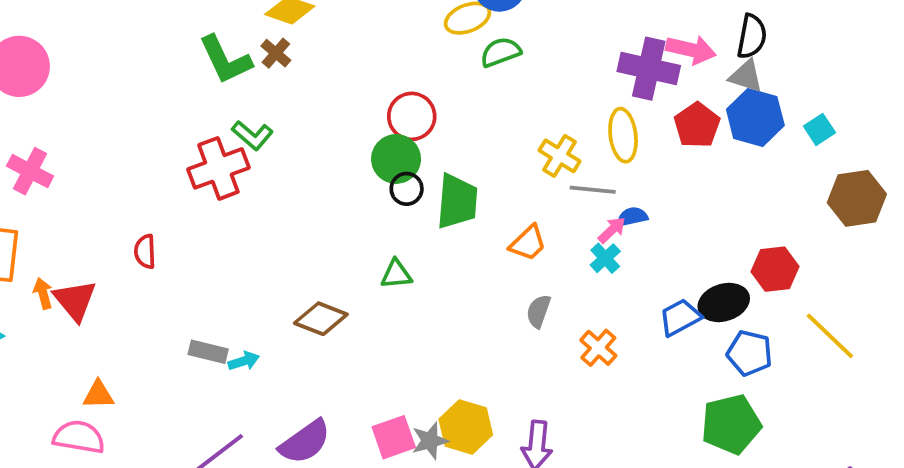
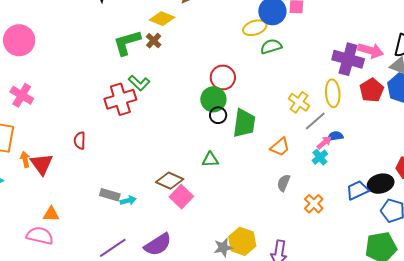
green L-shape: (225, 60) -> (127, 43), turned 96
gray line: (593, 190) -> (315, 121), turned -50
pink square: (394, 437) -> (181, 197), moved, turned -30

